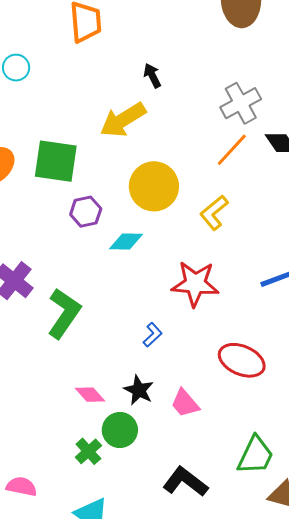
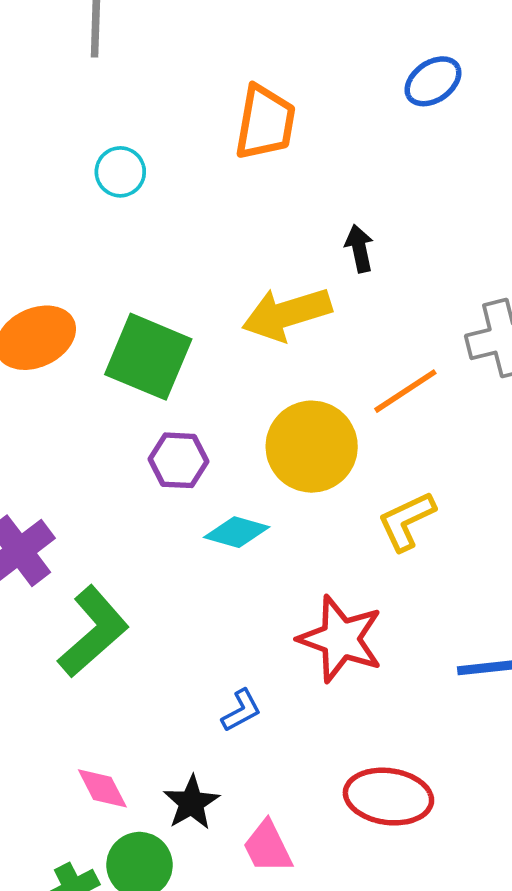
orange line: (232, 150) -> (405, 391), moved
red ellipse: (242, 360) -> (388, 797), turned -30

